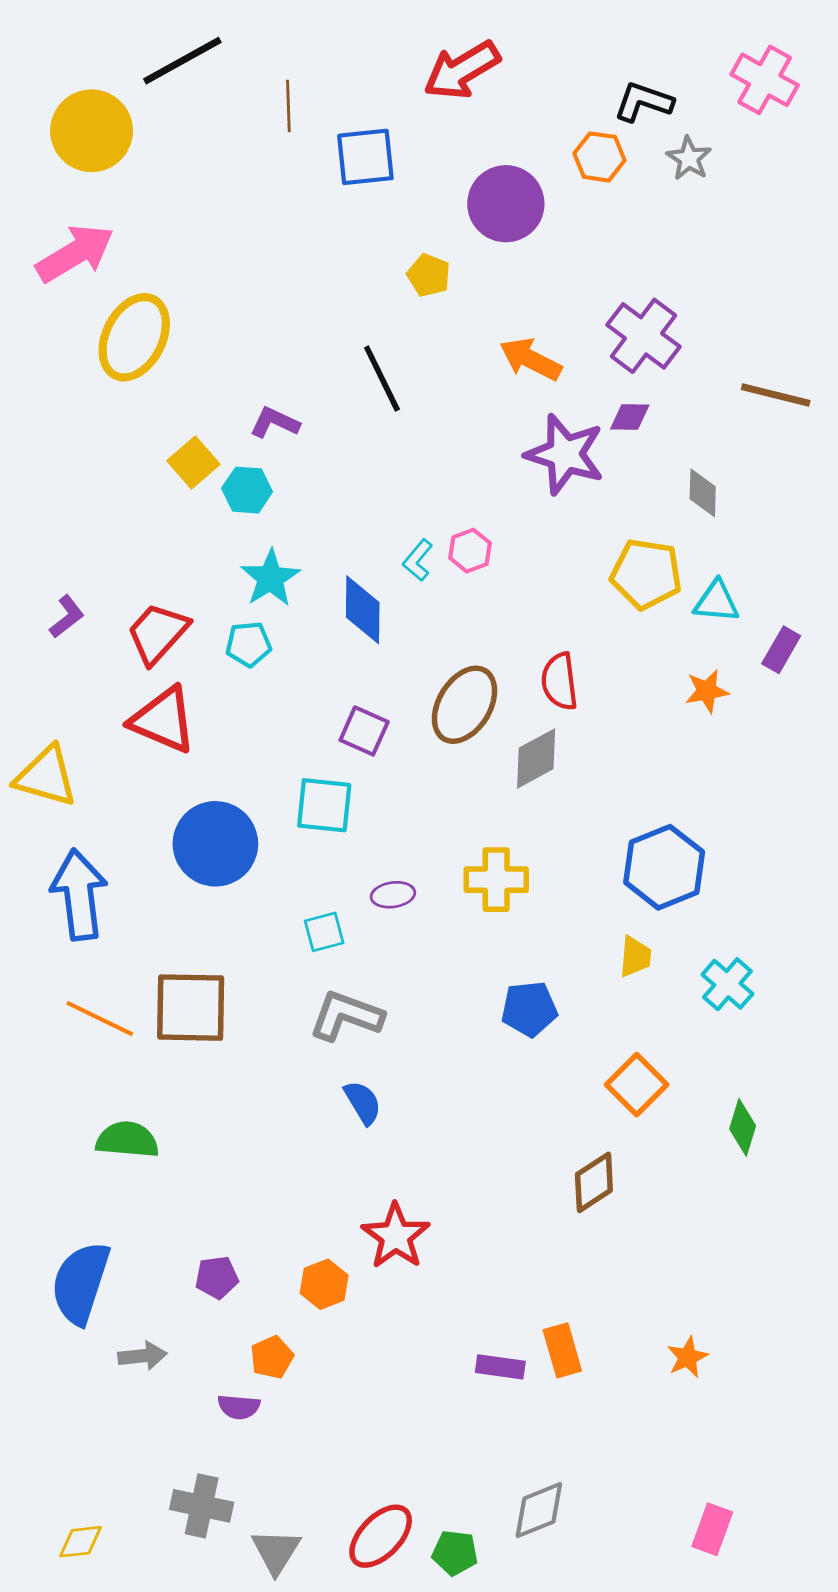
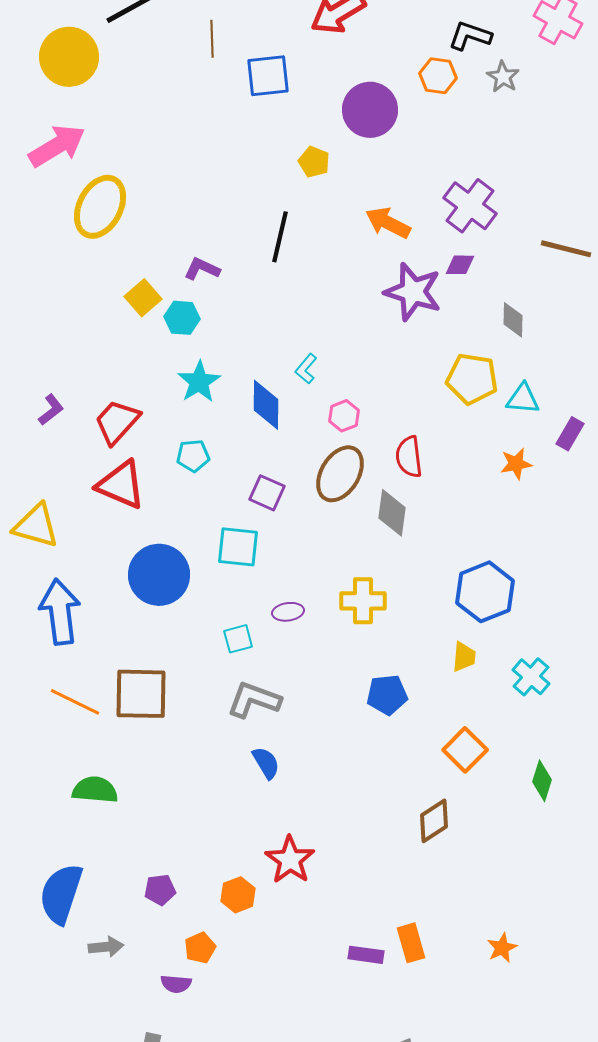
black line: (382, 379) -> (280, 237), turned 39
pink hexagon: (470, 551) -> (344, 416), moved
cyan pentagon: (248, 644) -> (193, 456), moved
gray diamond: (536, 758) -> (392, 513), turned -54

